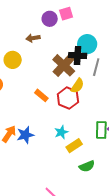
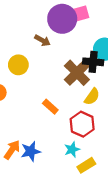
purple circle: (50, 19) -> (62, 19), size x1.6
brown arrow: (33, 38) -> (42, 40), turned -144
red hexagon: (68, 98) -> (82, 124), moved

